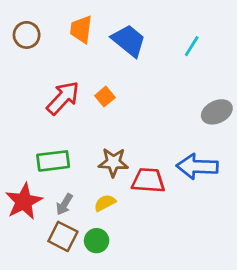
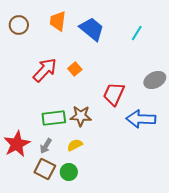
green rectangle: (53, 161) -> (54, 118), moved
red trapezoid: (148, 180) -> (114, 94), moved, turned -70

